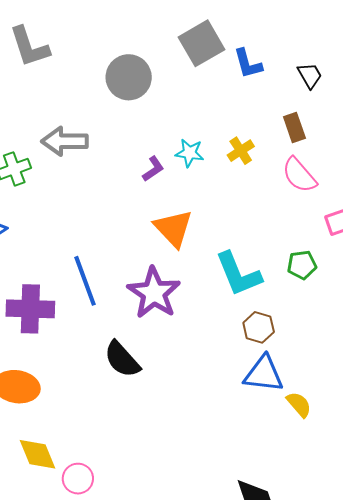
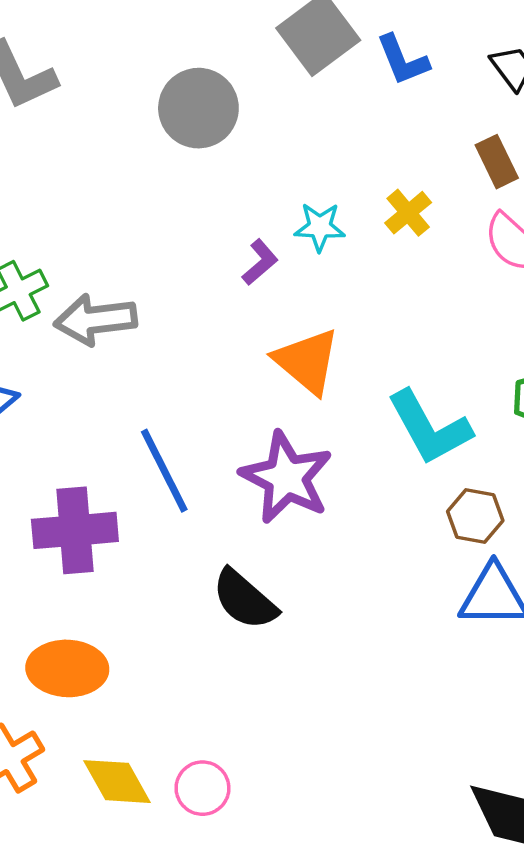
gray arrow: (65, 141) -> (96, 320), moved
pink circle: (78, 479) -> (202, 788), moved

